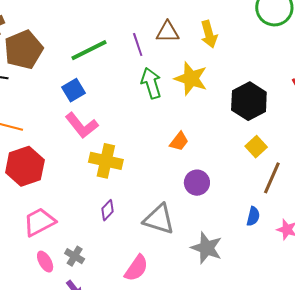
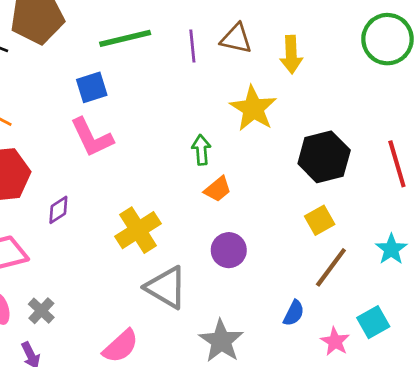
green arrow: (151, 83) -> (201, 150), moved, size x0.7
yellow cross: (106, 161) -> (138, 230), moved, turned 32
purple diamond: (108, 210) -> (58, 210), moved

